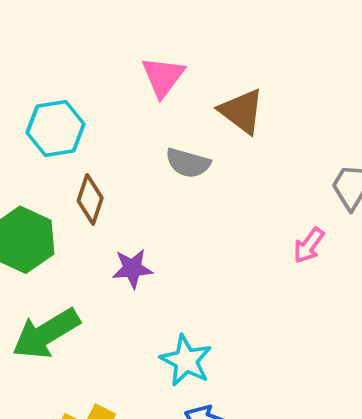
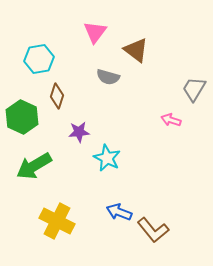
pink arrow: (309, 245) -> (171, 120), turned 72
cyan star: (186, 361) -> (107, 158), moved

